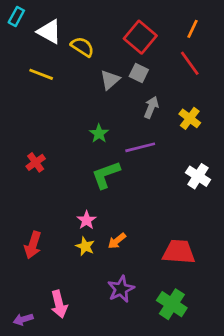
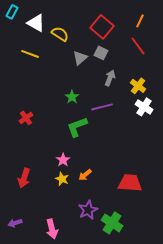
white cross: (198, 176) -> (144, 107), moved
pink arrow: (59, 304) -> (52, 229), moved
green cross: (172, 304) -> (112, 223), moved
purple arrow: (23, 319) -> (15, 223), moved

